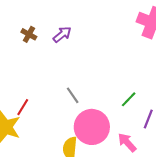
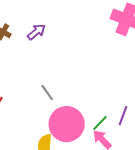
green line: (129, 99) -> (100, 123), moved

